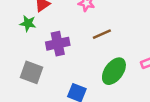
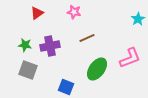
green star: (28, 23) -> (25, 45), moved

